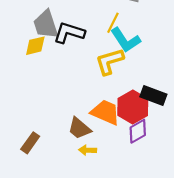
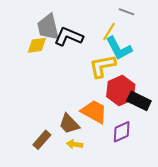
red hexagon: (133, 107) -> (121, 91), moved
brown rectangle: (30, 143) -> (42, 140), moved

